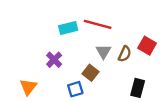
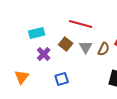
cyan rectangle: (68, 28) -> (37, 33), moved
brown square: (91, 73) -> (66, 44), moved

